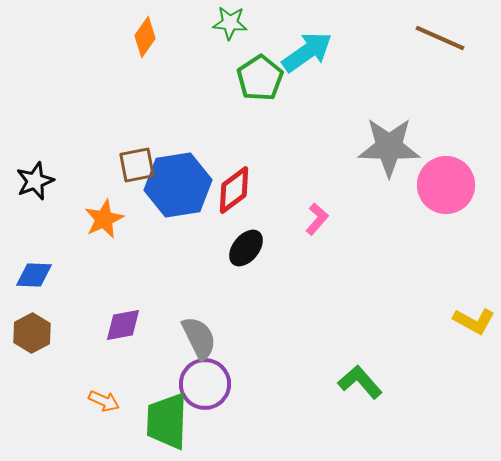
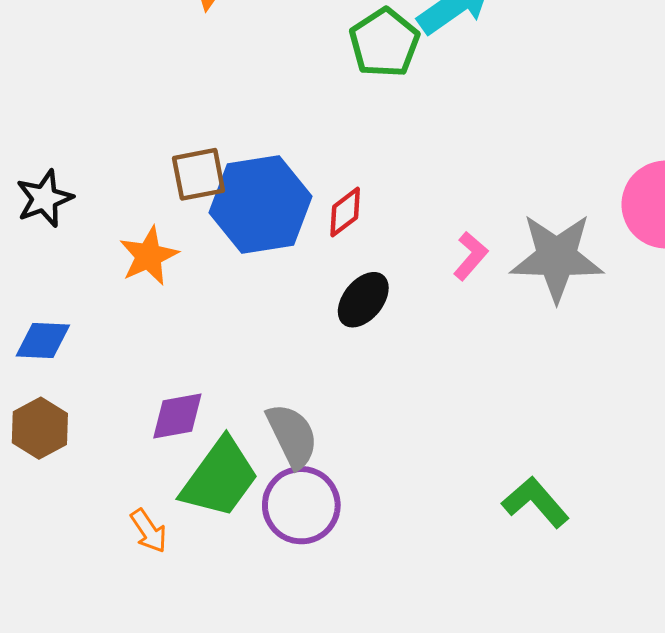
gray star: (389, 147) -> (557, 257), moved
red diamond: (234, 190) -> (345, 212), size x0.7
orange arrow: (104, 401) -> (149, 531), turned 32
green trapezoid: (167, 421) -> (220, 478), moved, turned -146

